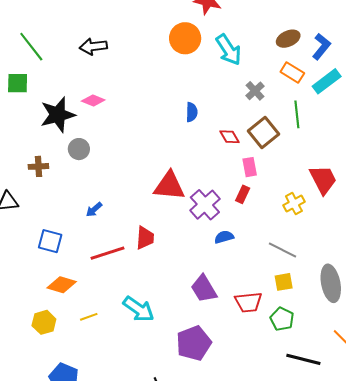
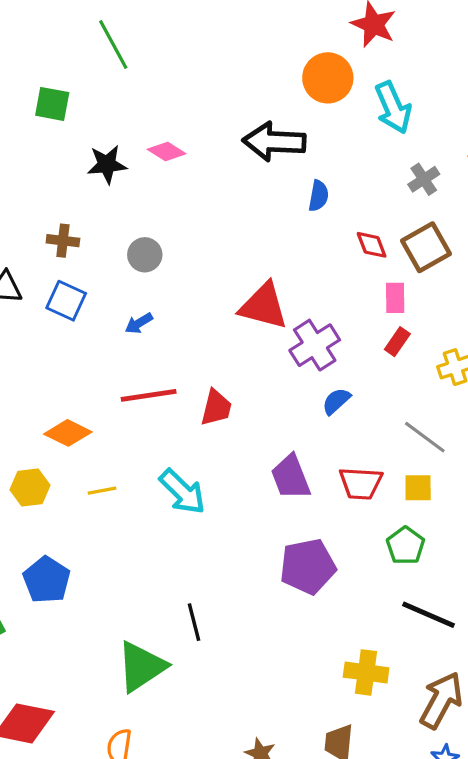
black arrow: (93, 46) -> (274, 142), moved, size x1.4
green line: (31, 47) -> (113, 44), moved
black star: (58, 115) -> (107, 164), size x0.7
gray circle: (79, 149) -> (145, 255), moved
red rectangle: (243, 194) -> (397, 342), moved
blue semicircle: (224, 237) -> (336, 401), turned -36
red trapezoid: (145, 238) -> (216, 408), moved
blue square: (50, 241) -> (66, 301), moved
red trapezoid: (248, 302) -> (361, 483), moved
purple pentagon: (194, 343) -> (308, 566), moved

